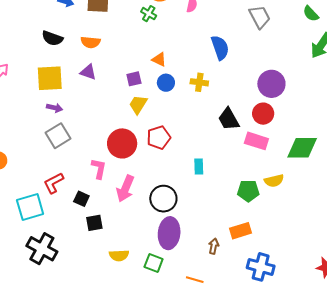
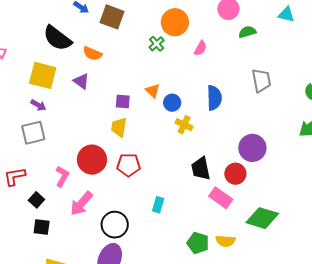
black semicircle: (52, 38) -> (57, 38), size x1.4
blue circle: (166, 83) -> (172, 103), moved
yellow trapezoid: (138, 104) -> (119, 127), turned -40

